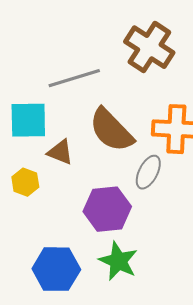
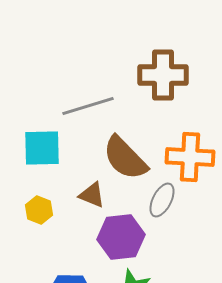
brown cross: (149, 47) -> (163, 75), turned -33
brown triangle: (60, 152) -> (92, 195), moved

